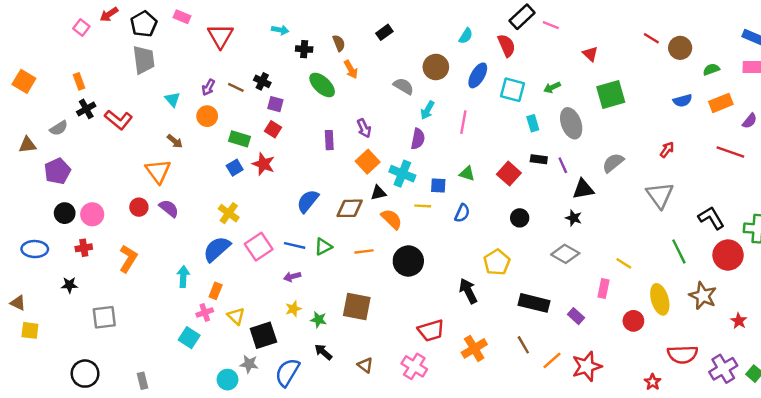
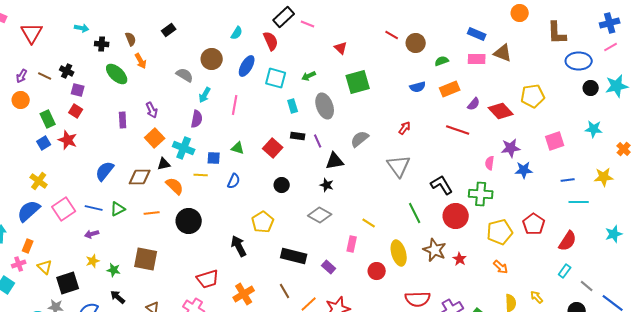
green rectangle: (239, 139) -> (48, 119), turned 48
red star: (739, 321) -> (460, 259), moved

